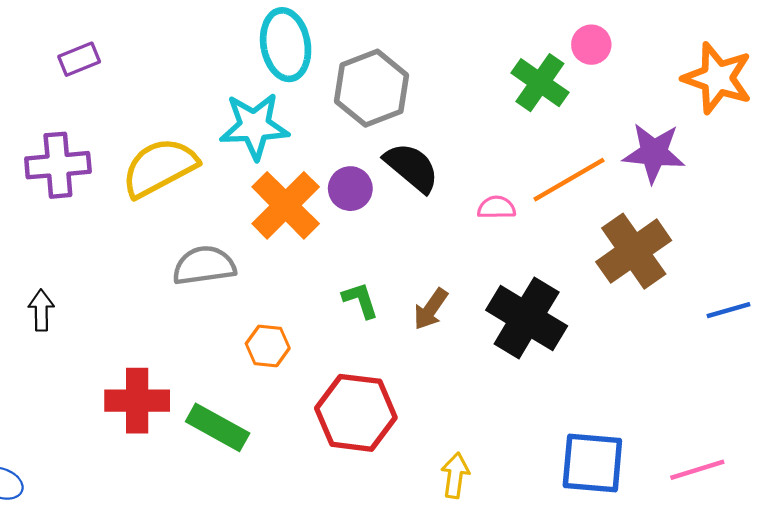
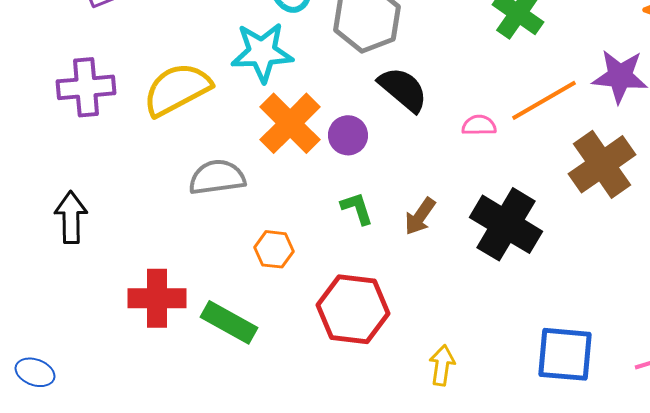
purple circle: (350, 189) -> (348, 135), moved
black arrow: (41, 310) -> (71, 217), size x1.4

